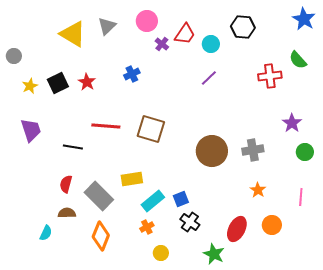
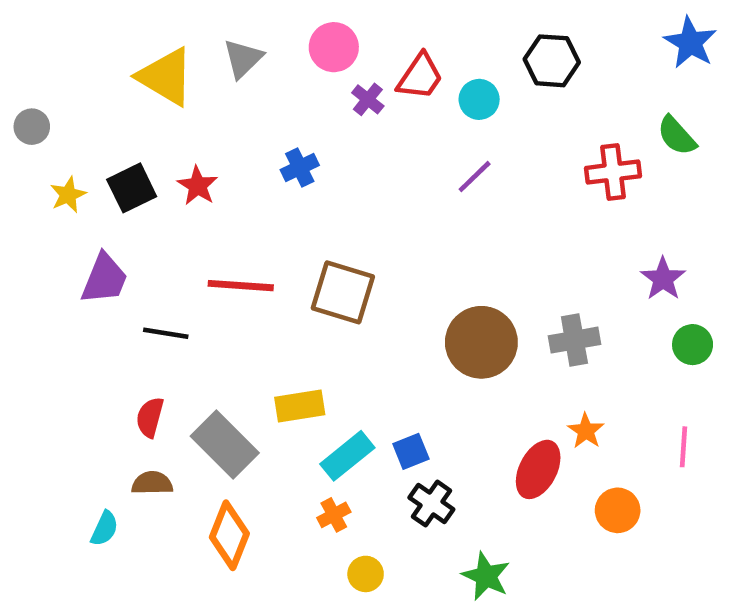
purple trapezoid: (31, 130) -> (104, 279), moved, turned 40
red ellipse: (237, 229) -> (538, 469), moved

